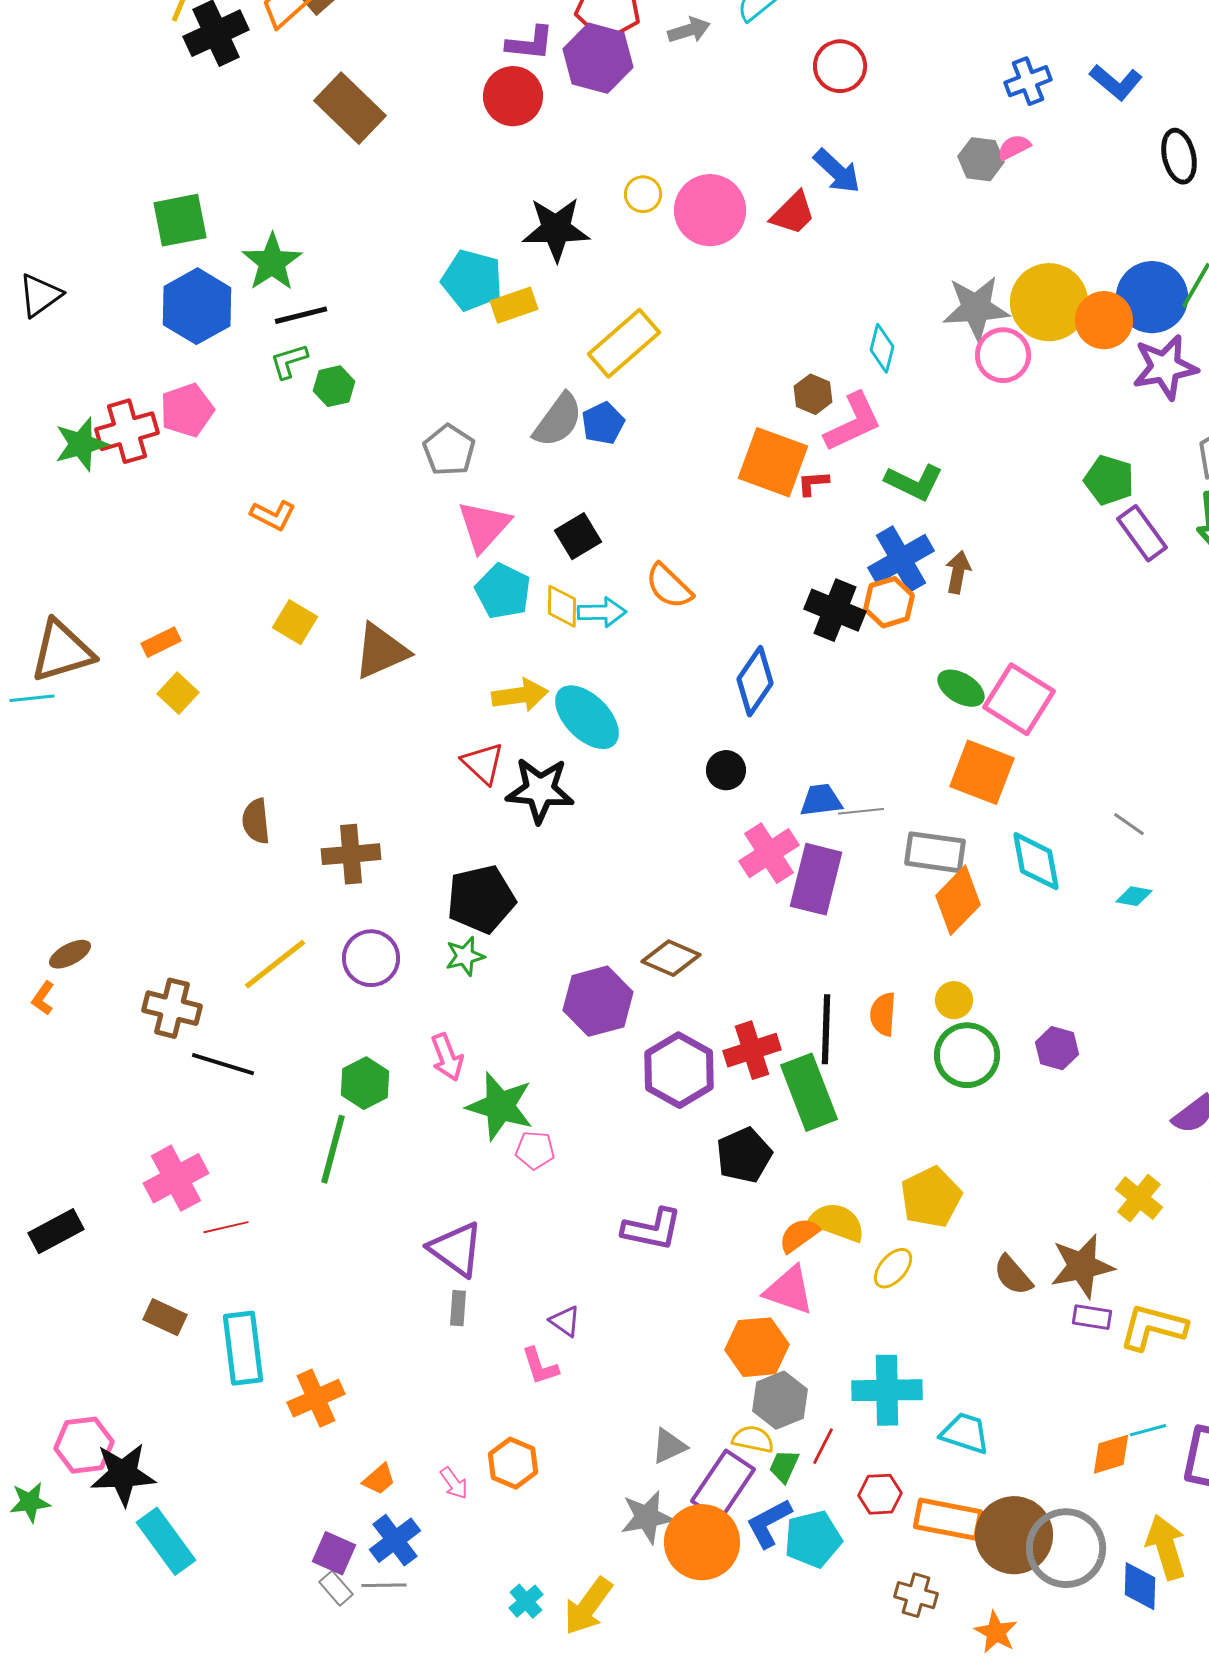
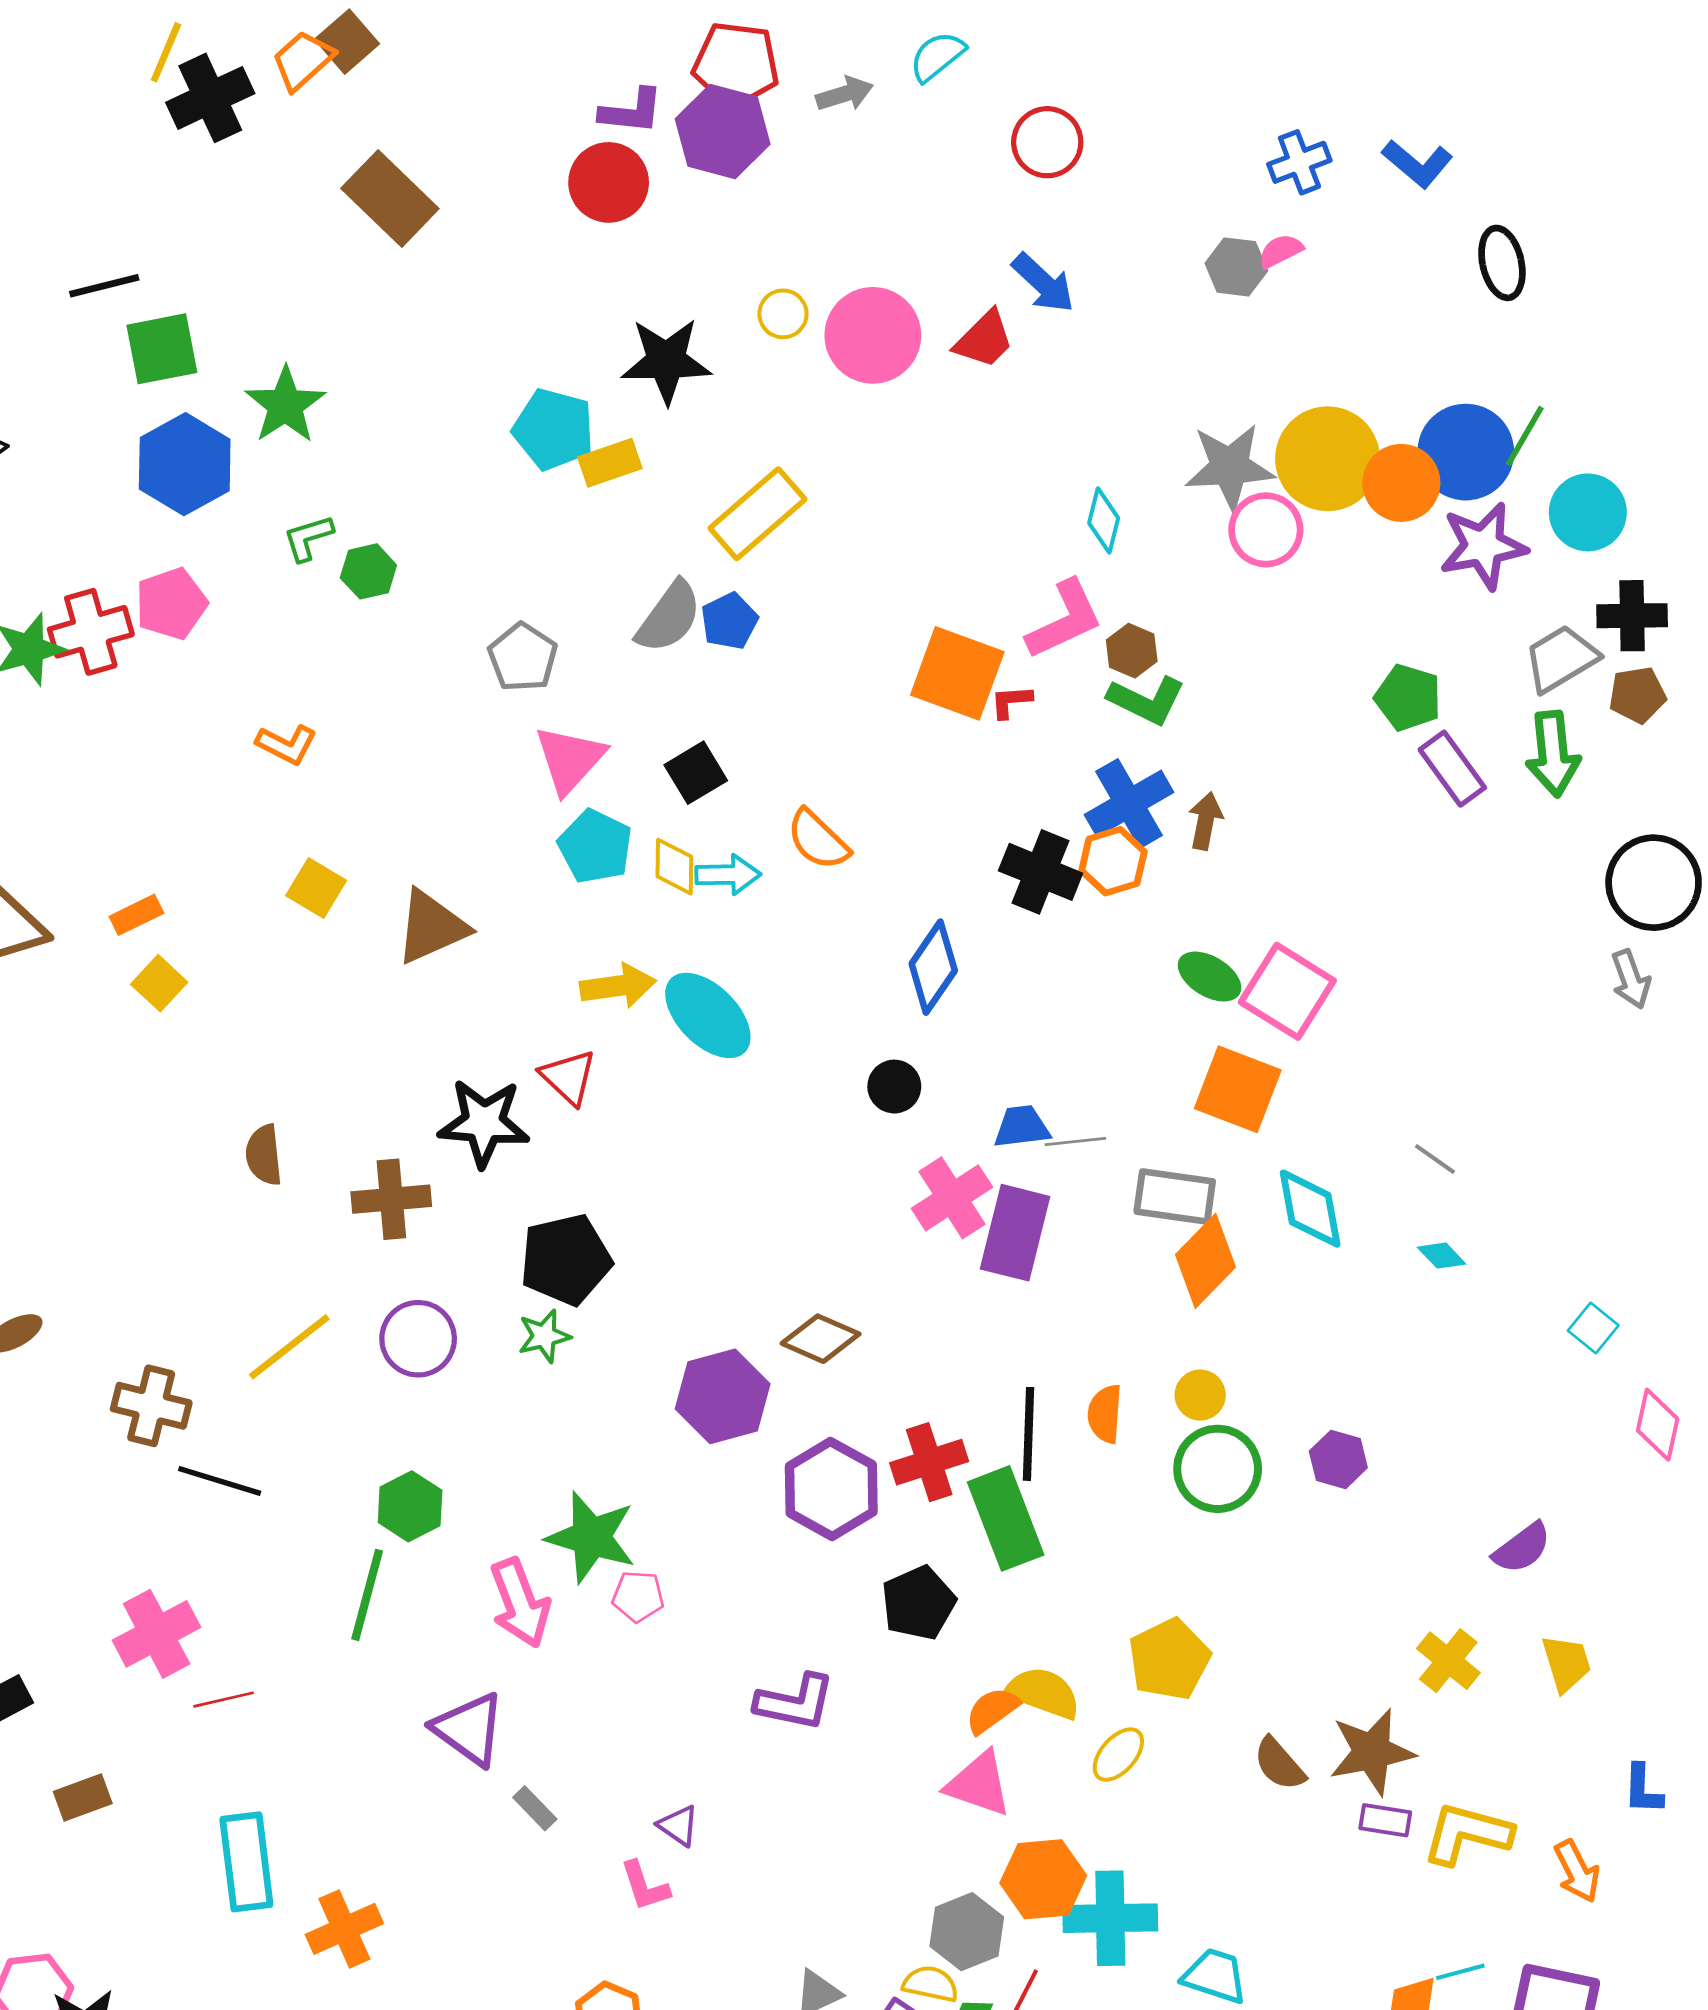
black line: (301, 315) -> (104, 286), moved
brown hexagon: (813, 394) -> (1132, 651), moved
black star: (540, 790) -> (484, 1123), moved
cyan diamond: (1134, 896) -> (1442, 1256), turned 36
pink arrow: (447, 1057) -> (520, 1603), moved, size x1.4
purple triangle: (456, 1249) -> (469, 1729), moved
gray rectangle: (458, 1308) -> (535, 1808), turned -48
brown rectangle: (165, 1317) -> (83, 1797), moved, turned -45
orange hexagon: (757, 1347) -> (1043, 1879), moved

